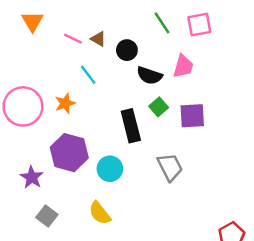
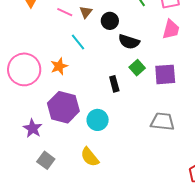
brown triangle: (98, 39) -> (86, 12), turned 40
pink trapezoid: (183, 66) -> (171, 29), moved
black rectangle: (131, 126) -> (114, 84), size x0.6
gray trapezoid: (170, 167) -> (163, 121), moved, turned -55

